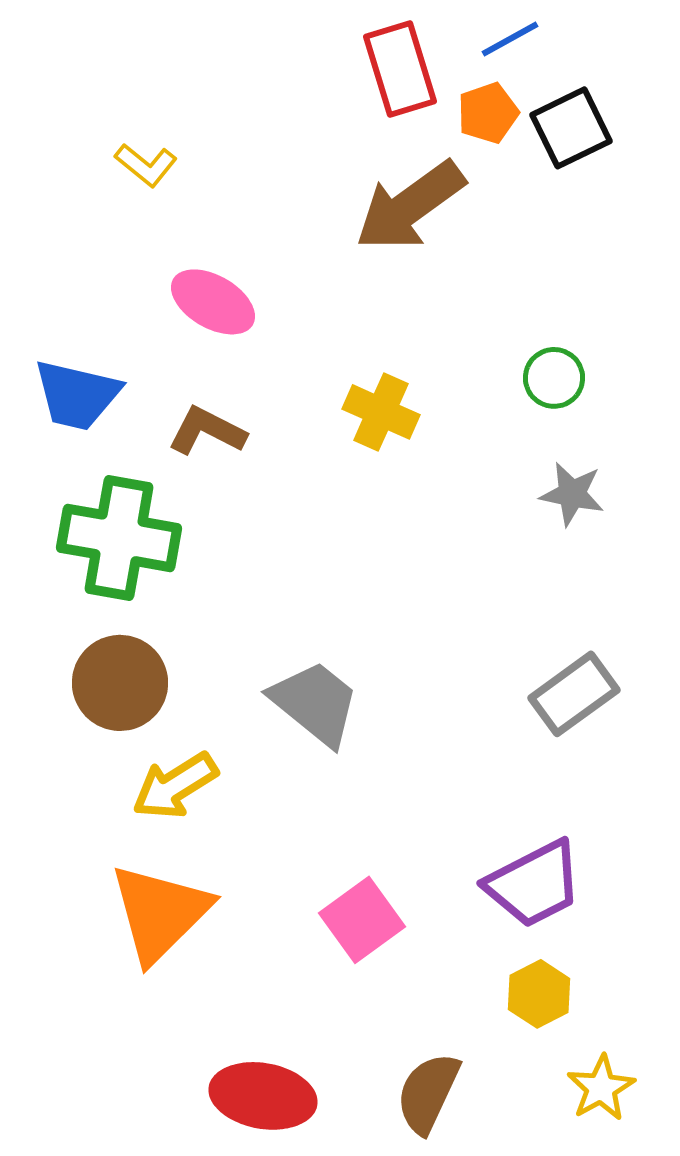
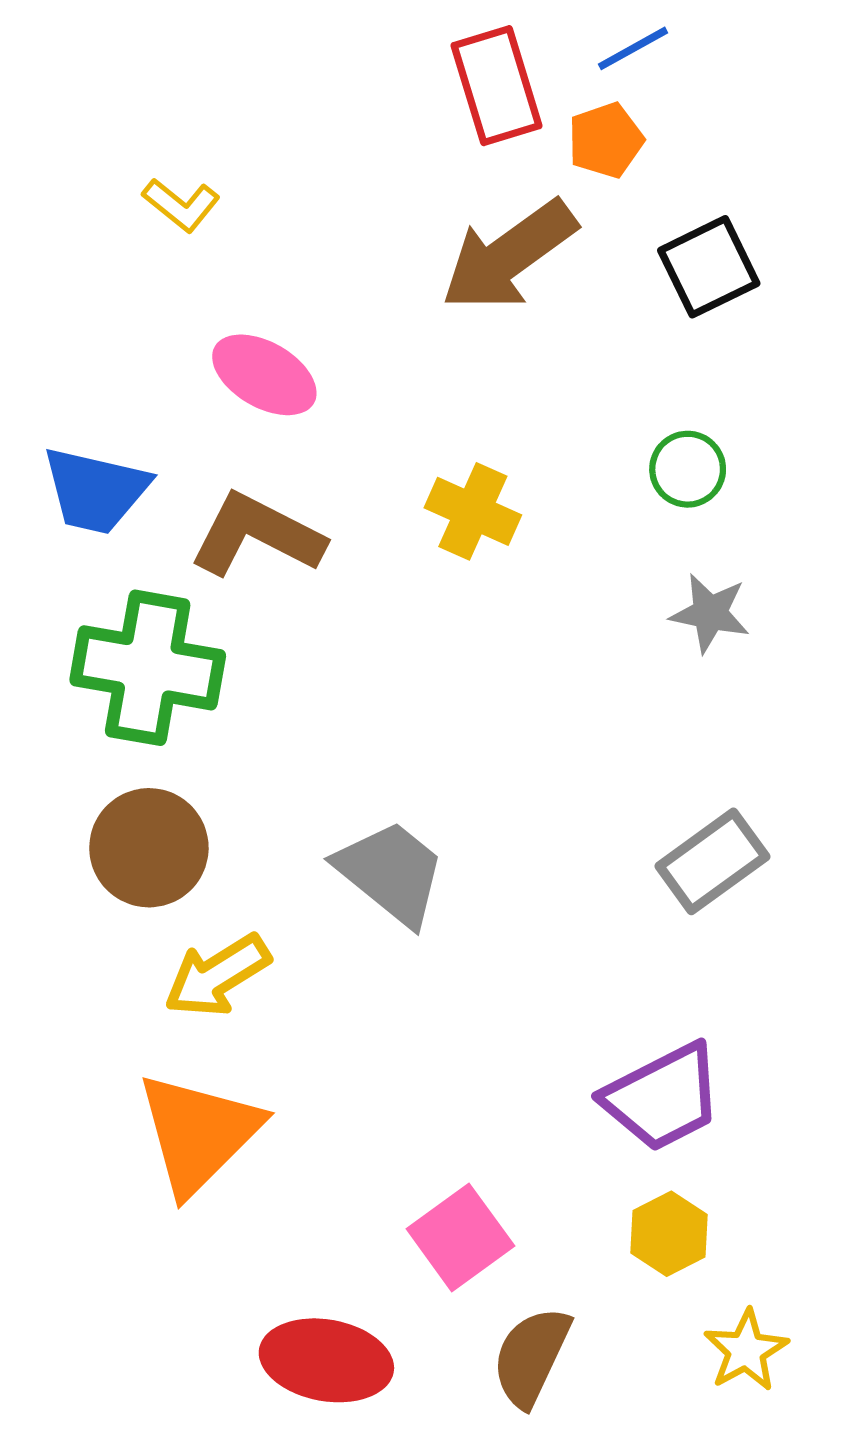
black square: (571, 128) -> (709, 267), moved
brown L-shape: (207, 431) -> (257, 535), size x1.4
pink square: (362, 920) -> (460, 1237), moved

